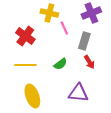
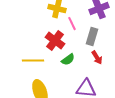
red cross: (25, 36) -> (55, 41), moved

